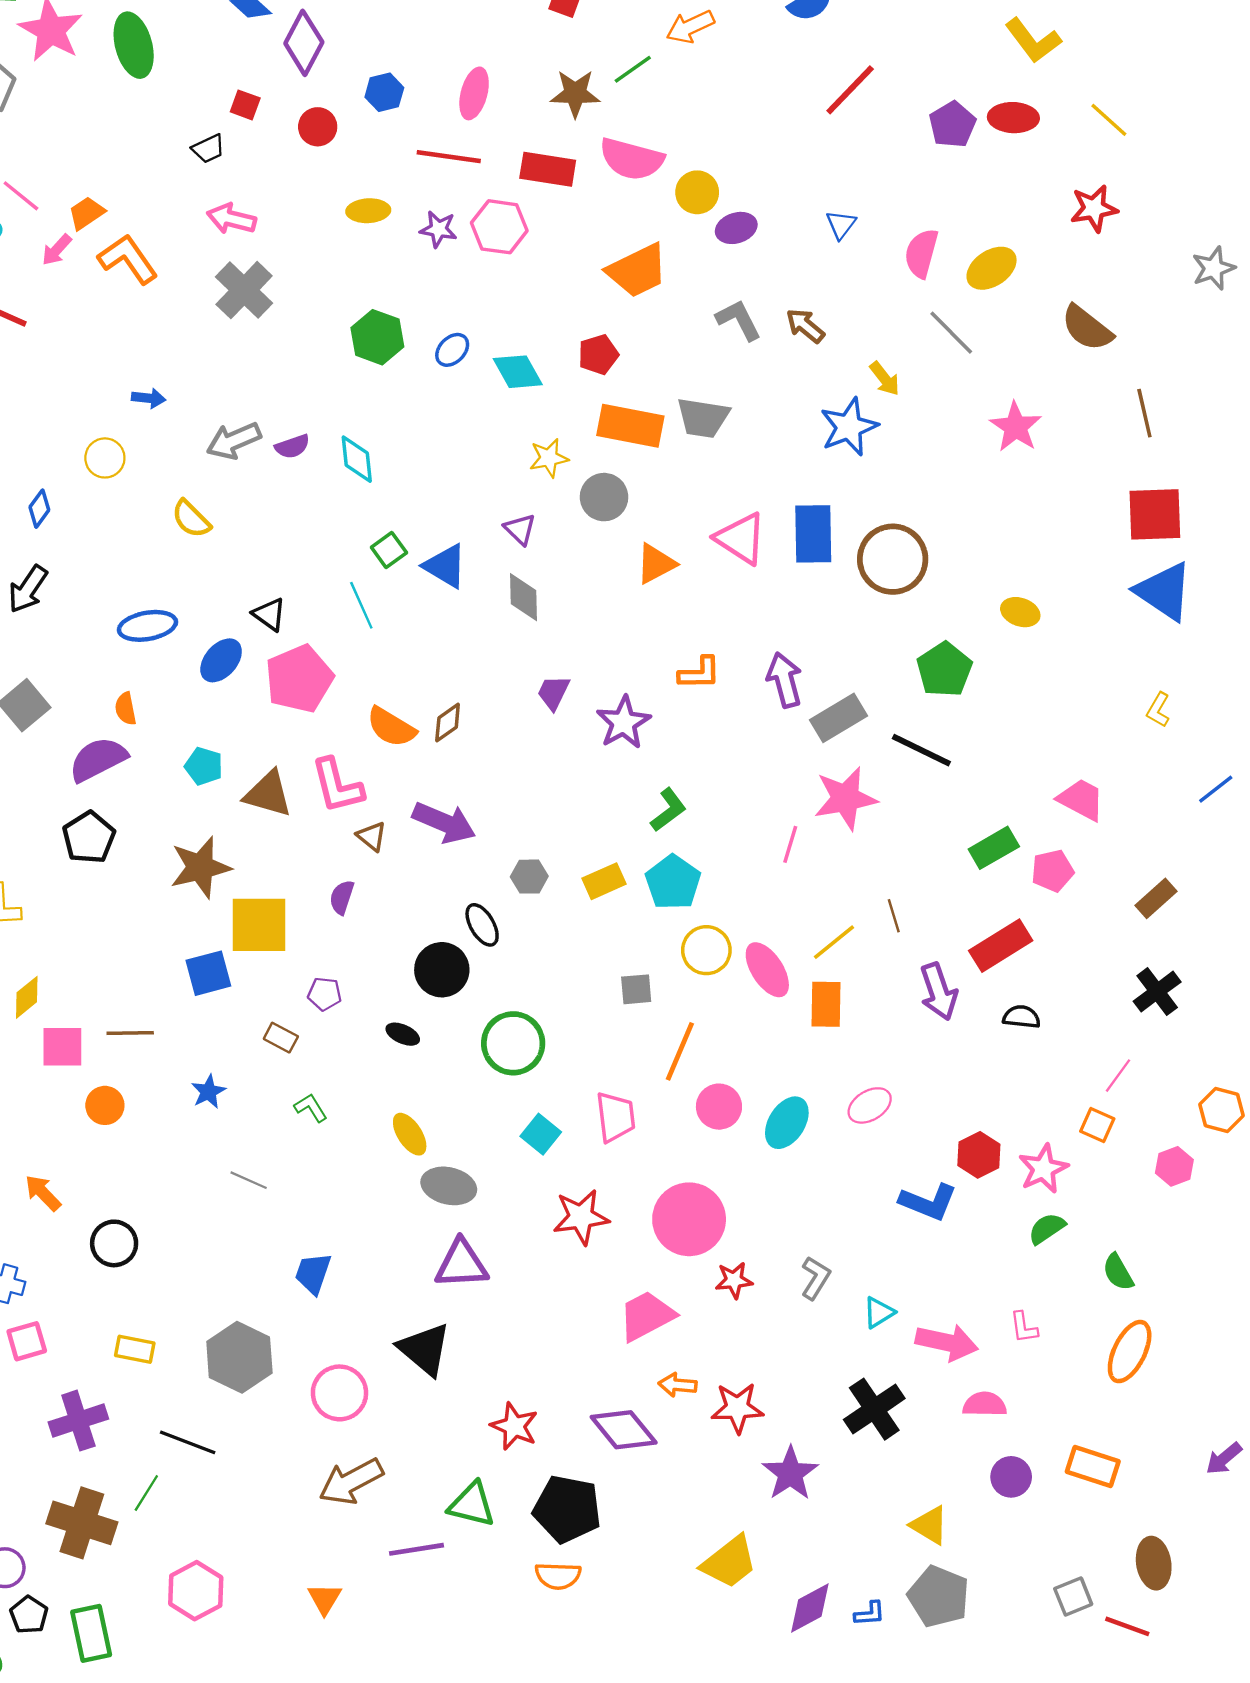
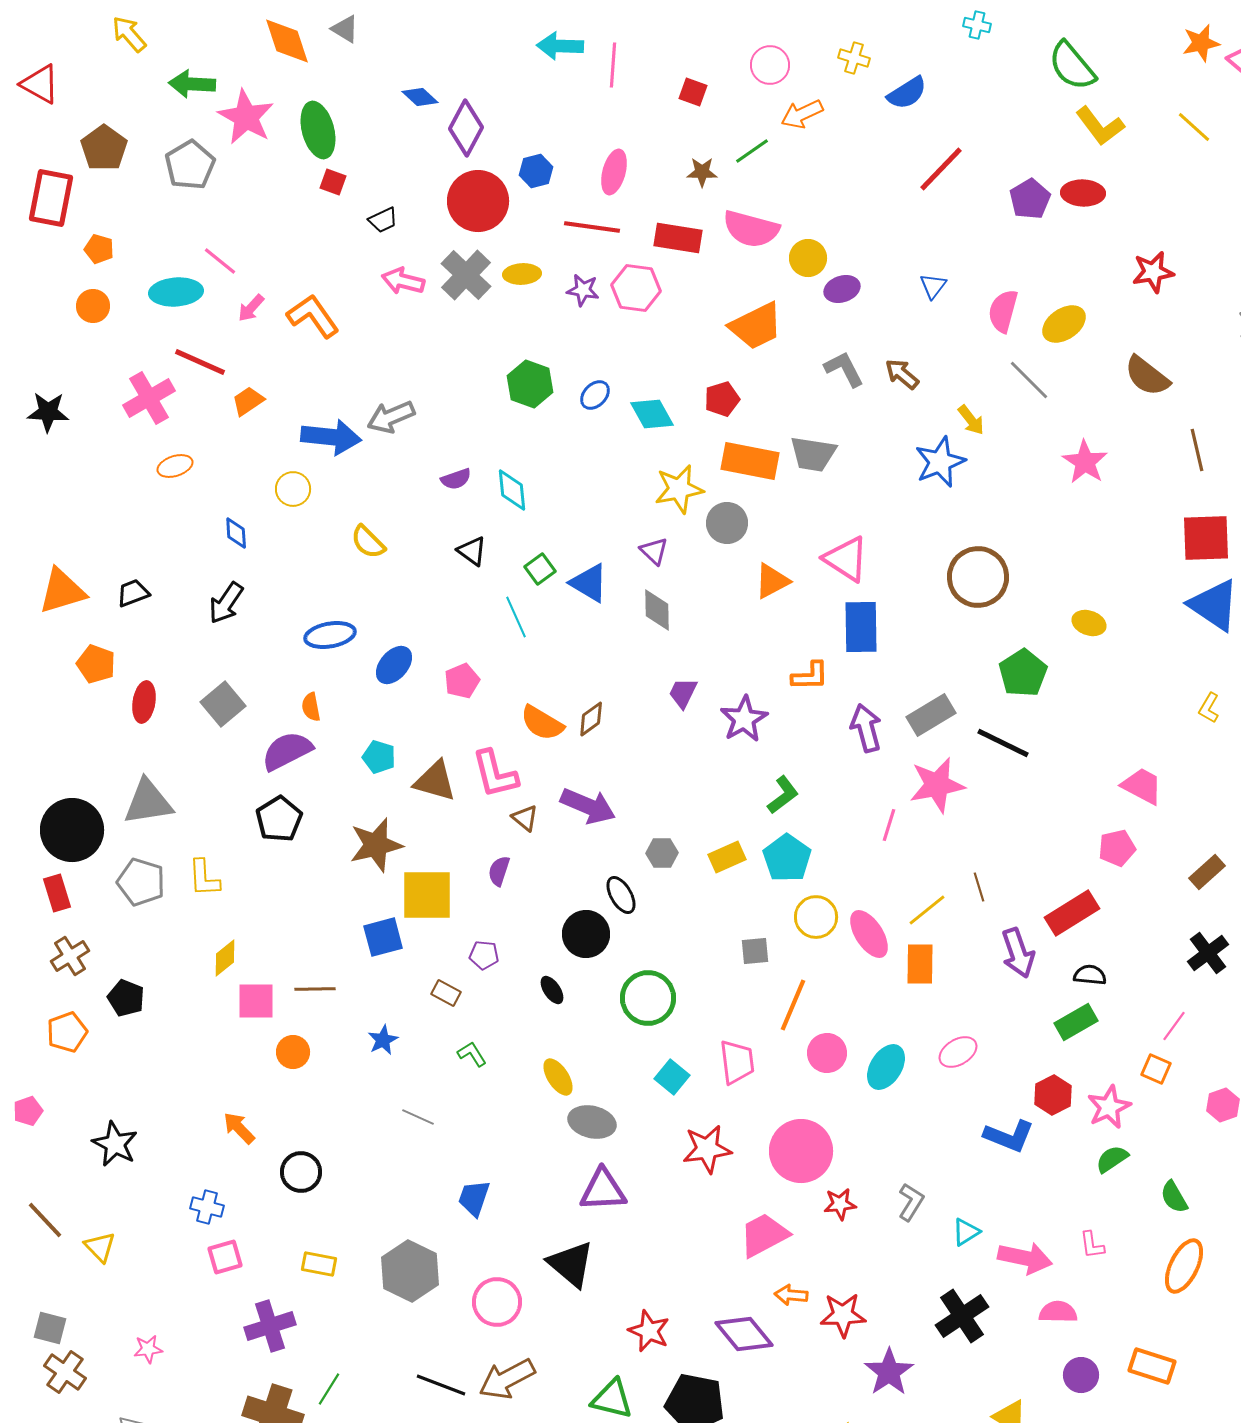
brown star: (575, 93) -> (702, 172), size x0.7
red square: (245, 105) -> (333, 182), moved
yellow line: (1109, 120) -> (1194, 127), moved
red circle: (318, 127) -> (478, 201), size x1.8
orange trapezoid: (86, 213) -> (248, 401), moved
gray cross: (244, 290) -> (466, 275), moved
blue arrow: (149, 398) -> (331, 437), size x2.0
gray arrow: (234, 441) -> (391, 417), moved
yellow star: (549, 458) -> (679, 489), size x1.4
blue diamond: (39, 509) -> (236, 533), turned -40
blue rectangle: (813, 534) -> (861, 627), moved
black triangle: (269, 614) -> (472, 551), moved
pink pentagon: (299, 679) -> (462, 681), size x0.6
purple arrow: (785, 680) -> (866, 728), moved
green rectangle: (994, 848) -> (1076, 1022), moved
black ellipse: (403, 1034) -> (552, 990), turned 32
black line: (188, 1442) -> (441, 1385), moved

